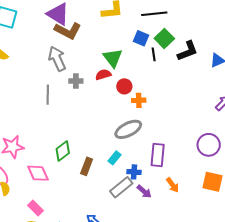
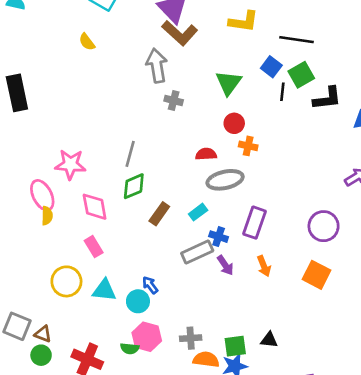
red semicircle: (103, 75) -> (206, 154), moved
gray line: (48, 95) -> (130, 154), moved
pink rectangle: (35, 208) -> (94, 247), moved

